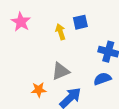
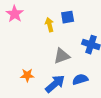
gray triangle: (61, 71) -> (62, 56), moved
blue semicircle: (102, 79) -> (80, 79), moved

